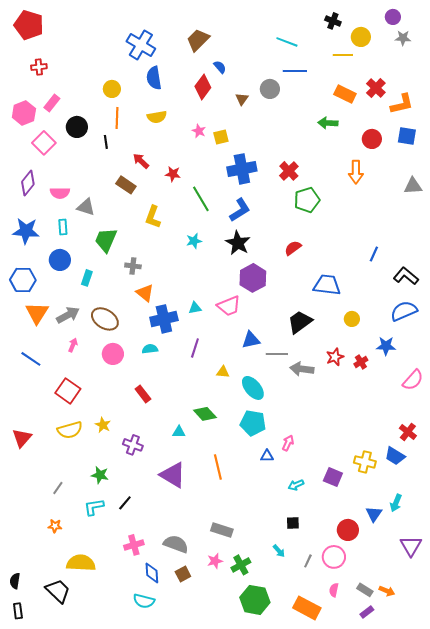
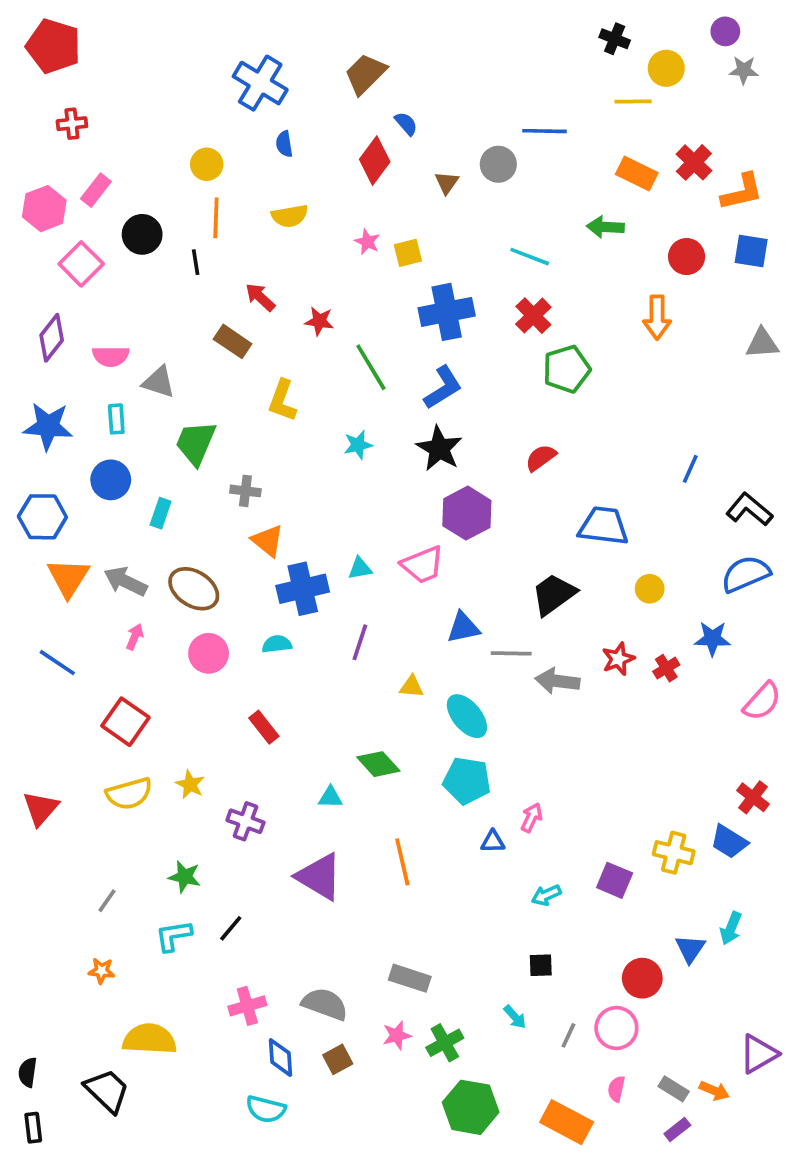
cyan line: (287, 42) -> (530, 257), moved
blue semicircle: (154, 78) -> (284, 144), size x0.6
gray arrow: (68, 315) -> (125, 581), turned -125
purple triangle: (411, 546) -> (759, 1054), moved, turned 30

